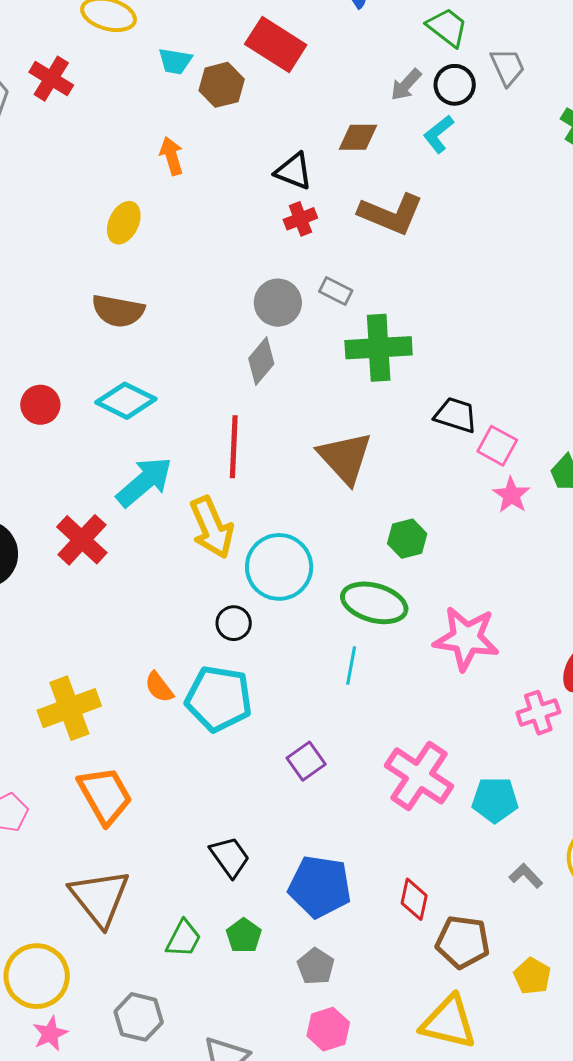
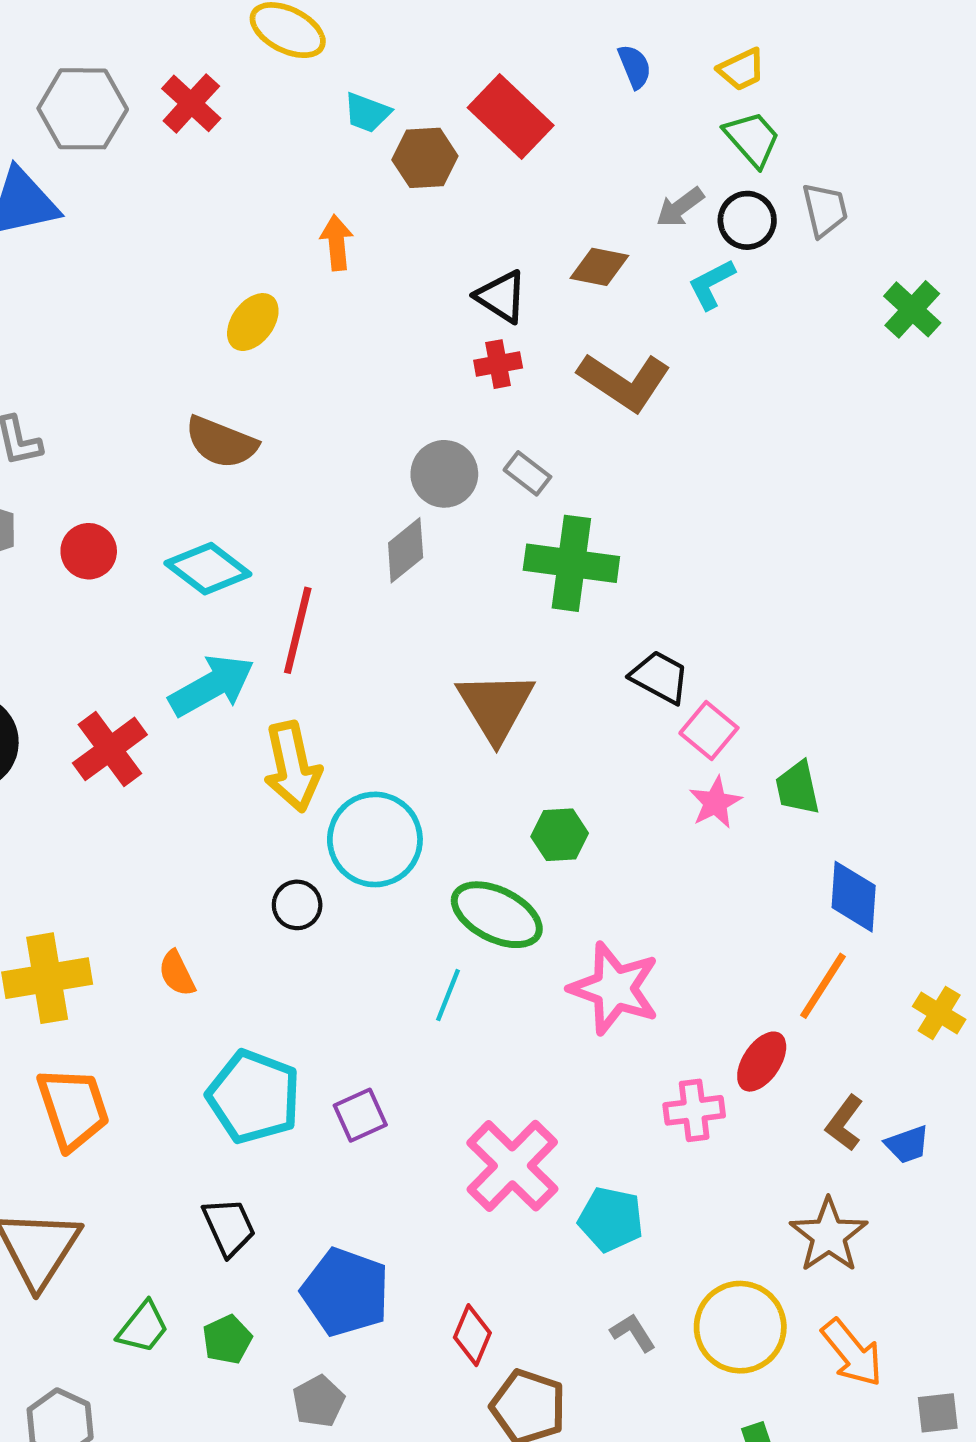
red line: (234, 447) -> (298, 630), moved
cyan pentagon: (219, 699) -> (254, 1097), moved

